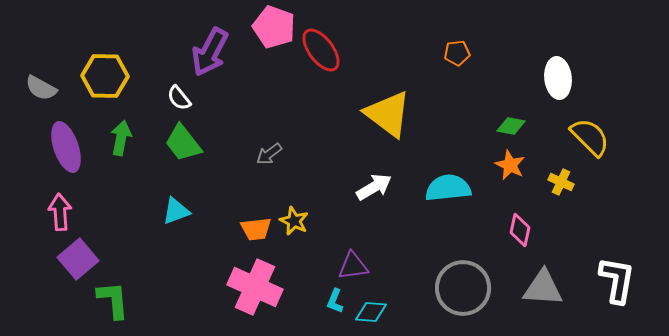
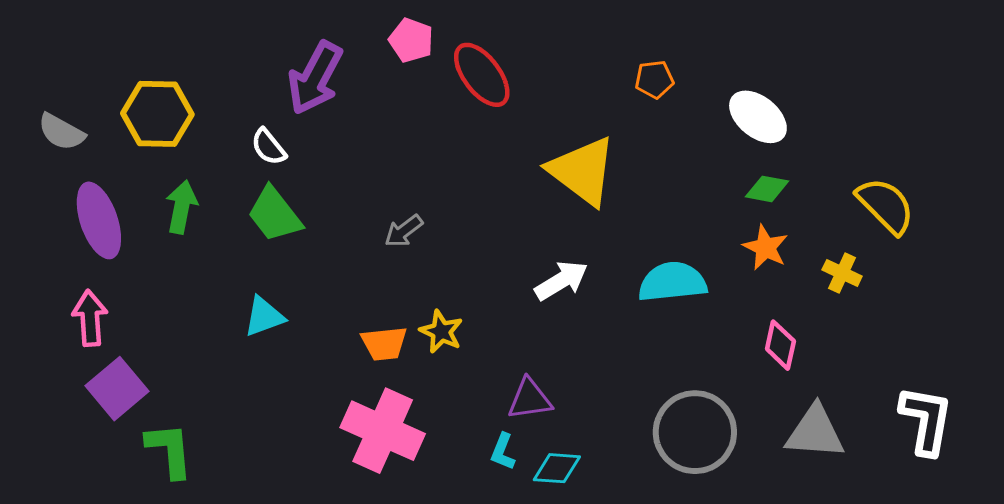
pink pentagon: (274, 27) -> (411, 40), size x0.7
orange pentagon: (457, 53) -> (654, 79), moved
white ellipse: (558, 78) -> (758, 117), moved, turned -45

